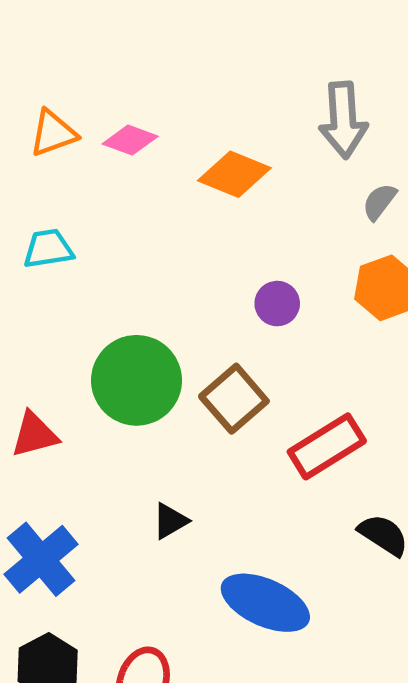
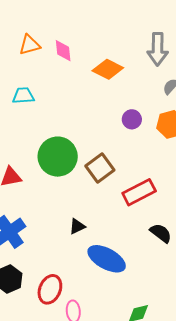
pink diamond: (130, 140) -> (63, 51), turned 60
purple circle: (277, 304) -> (132, 119), moved
black triangle: (170, 521) -> (77, 226), moved

